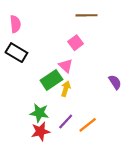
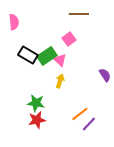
black rectangle: (16, 53) -> (28, 55), moved
green rectangle: (51, 80) -> (47, 56), moved
purple line: (66, 122) -> (89, 124), moved

